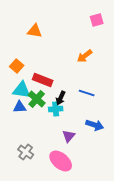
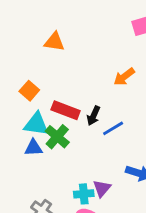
blue line: (87, 93) -> (113, 128), moved, turned -49
black arrow: (61, 98) -> (94, 116), moved
cyan cross: (56, 109) -> (84, 194), moved

